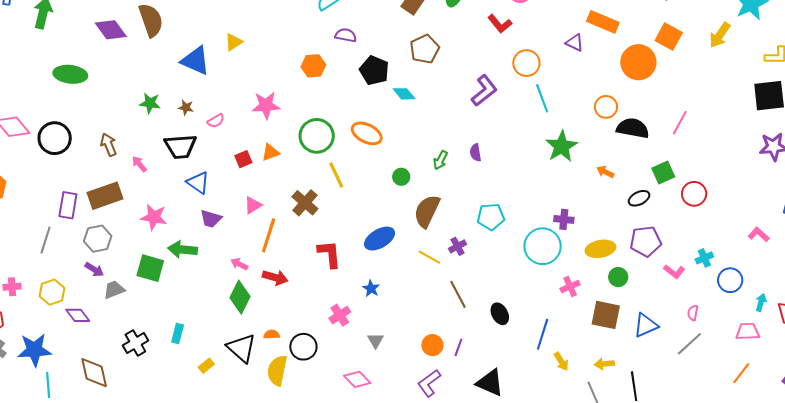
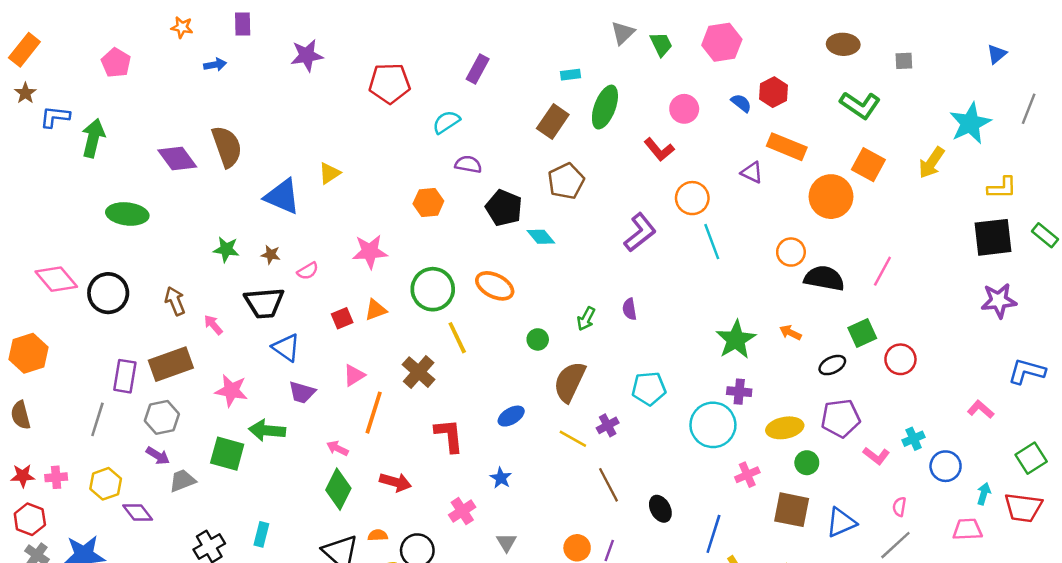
green star: (562, 146) -> (736, 340), moved
blue ellipse: (380, 239) -> (511, 416), size x0.7
red arrow: (275, 277) -> (395, 482), moved

